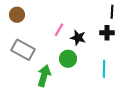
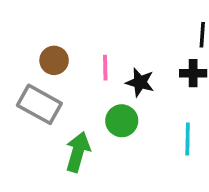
brown circle: (17, 15) -> (54, 60), moved
pink line: (59, 30) -> (105, 68), turned -32

